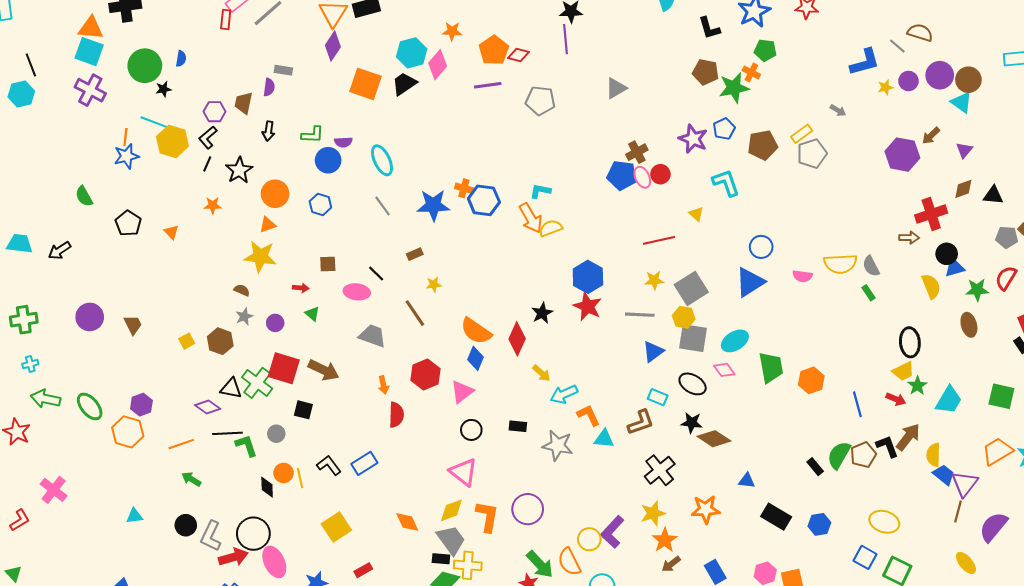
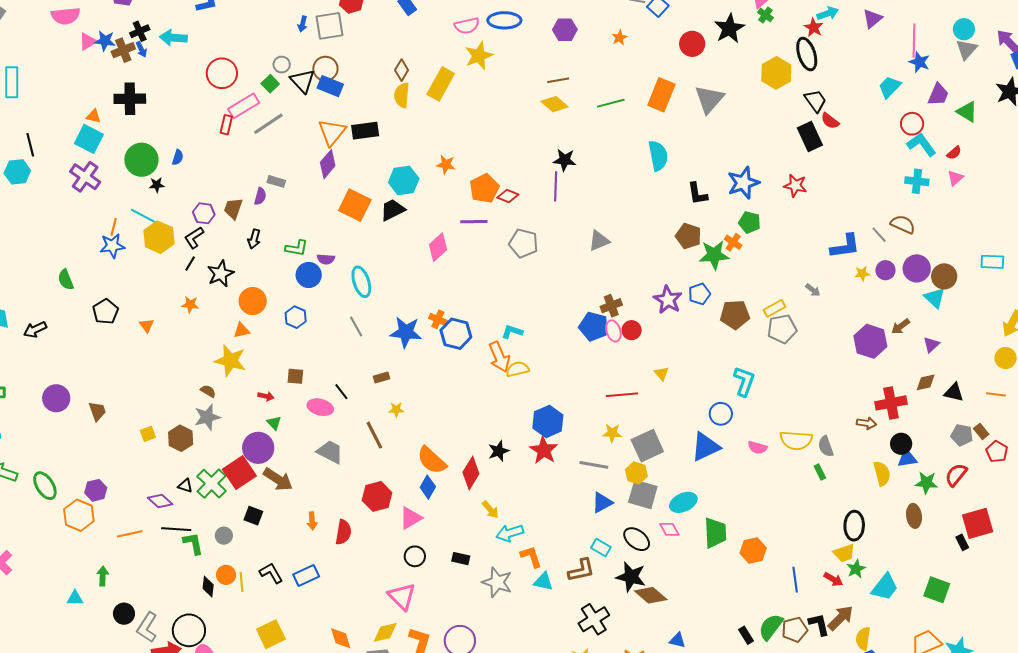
orange triangle: (91, 28) -> (93, 116), size x0.6
pink diamond: (438, 65) -> (438, 247), moved
cyan L-shape: (726, 183) -> (744, 381), moved, turned 32
gray star: (244, 316) -> (207, 417), size x1.5
purple circle: (275, 323) -> (258, 448), moved, size x1.8
red square: (284, 368) -> (239, 473), turned 32
orange arrow: (383, 385) -> (312, 521), moved
black triangle: (231, 388) -> (185, 486), size x0.7
black star: (692, 423) -> (631, 577), size x1.4
green arrow: (191, 479) -> (103, 576), moved, turned 54

